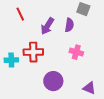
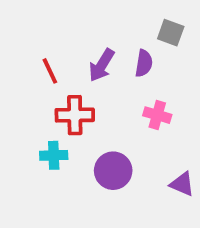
red line: (20, 14) -> (50, 71), moved
cyan cross: (11, 60) -> (54, 155), moved

